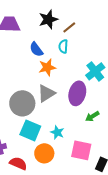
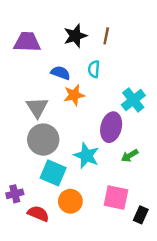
brown line: (69, 27) -> (106, 36), moved, turned -40
blue semicircle: (36, 49) -> (60, 73), turned 147
gray triangle: (46, 93) -> (37, 107), moved, turned -30
cyan star: (57, 132) -> (86, 156), moved, size x1.5

